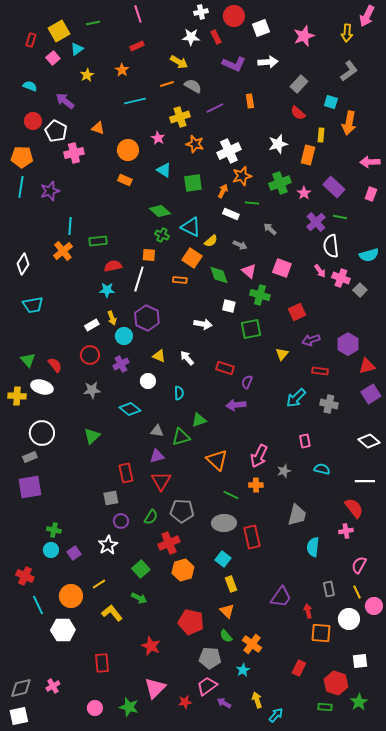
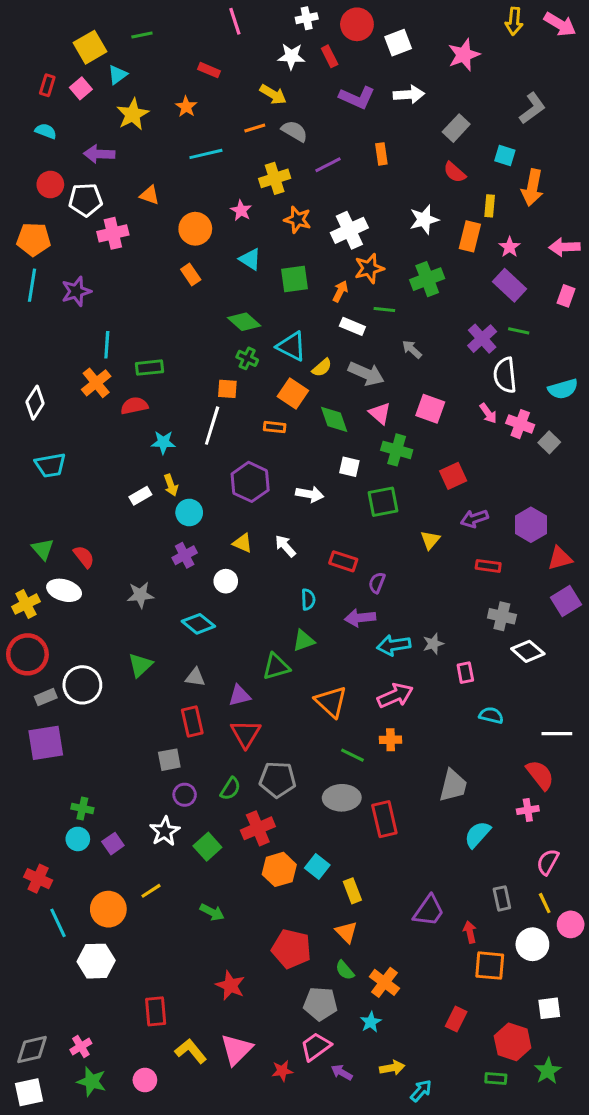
pink line: (138, 14) -> (235, 21), moved
pink arrow: (367, 16) -> (560, 24), turned -85
yellow arrow: (347, 33) -> (514, 21), moved
red rectangle: (31, 40) -> (47, 85), moved
red rectangle: (137, 46) -> (209, 70), turned 48
yellow star: (87, 75) -> (133, 114), size x1.5
purple arrow: (65, 101) -> (99, 154), turned -36
white pentagon: (56, 131) -> (85, 200), turned -30
orange rectangle: (125, 180) -> (191, 275), turned 32
pink star: (304, 193) -> (510, 247), moved
gray arrow: (240, 245) -> (366, 374), size x1.6
red semicircle: (113, 266) -> (134, 406), moved
purple hexagon: (147, 318) -> (250, 482), moved
red circle: (90, 355) -> (27, 654), moved, size x1.4
cyan semicircle: (179, 393) -> (308, 599), moved
yellow cross: (17, 396) -> (26, 604), turned -30
cyan arrow: (296, 398) -> (394, 645), moved, turned 35
gray triangle: (157, 431) -> (195, 677), moved
white circle: (42, 433) -> (82, 685), moved
white diamond: (369, 441) -> (528, 651), moved
pink arrow: (259, 456) -> (395, 696), turned -140
gray star: (284, 471) -> (433, 644), moved
cyan semicircle: (313, 547) -> (478, 834), turned 36
cyan square: (223, 559) -> (317, 866), moved
green square: (141, 569) -> (207, 847), moved
yellow L-shape: (112, 613) -> (191, 1051), moved
yellow arrow: (257, 700) -> (392, 1068), turned 98
green star: (129, 707) -> (92, 1082), moved

